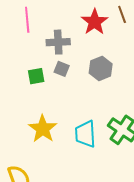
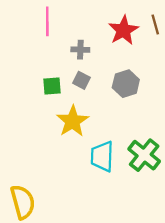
gray cross: (58, 42) -> (80, 50), size x0.7
yellow star: (43, 129) -> (73, 121), moved

